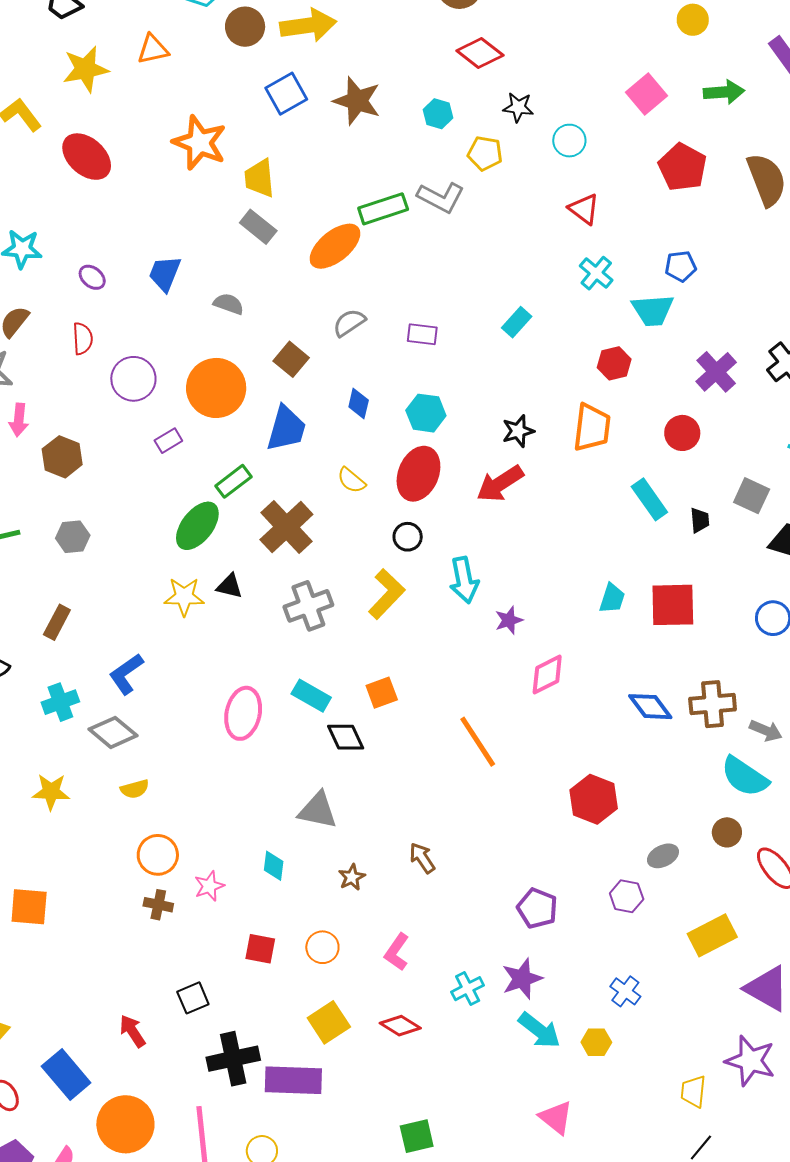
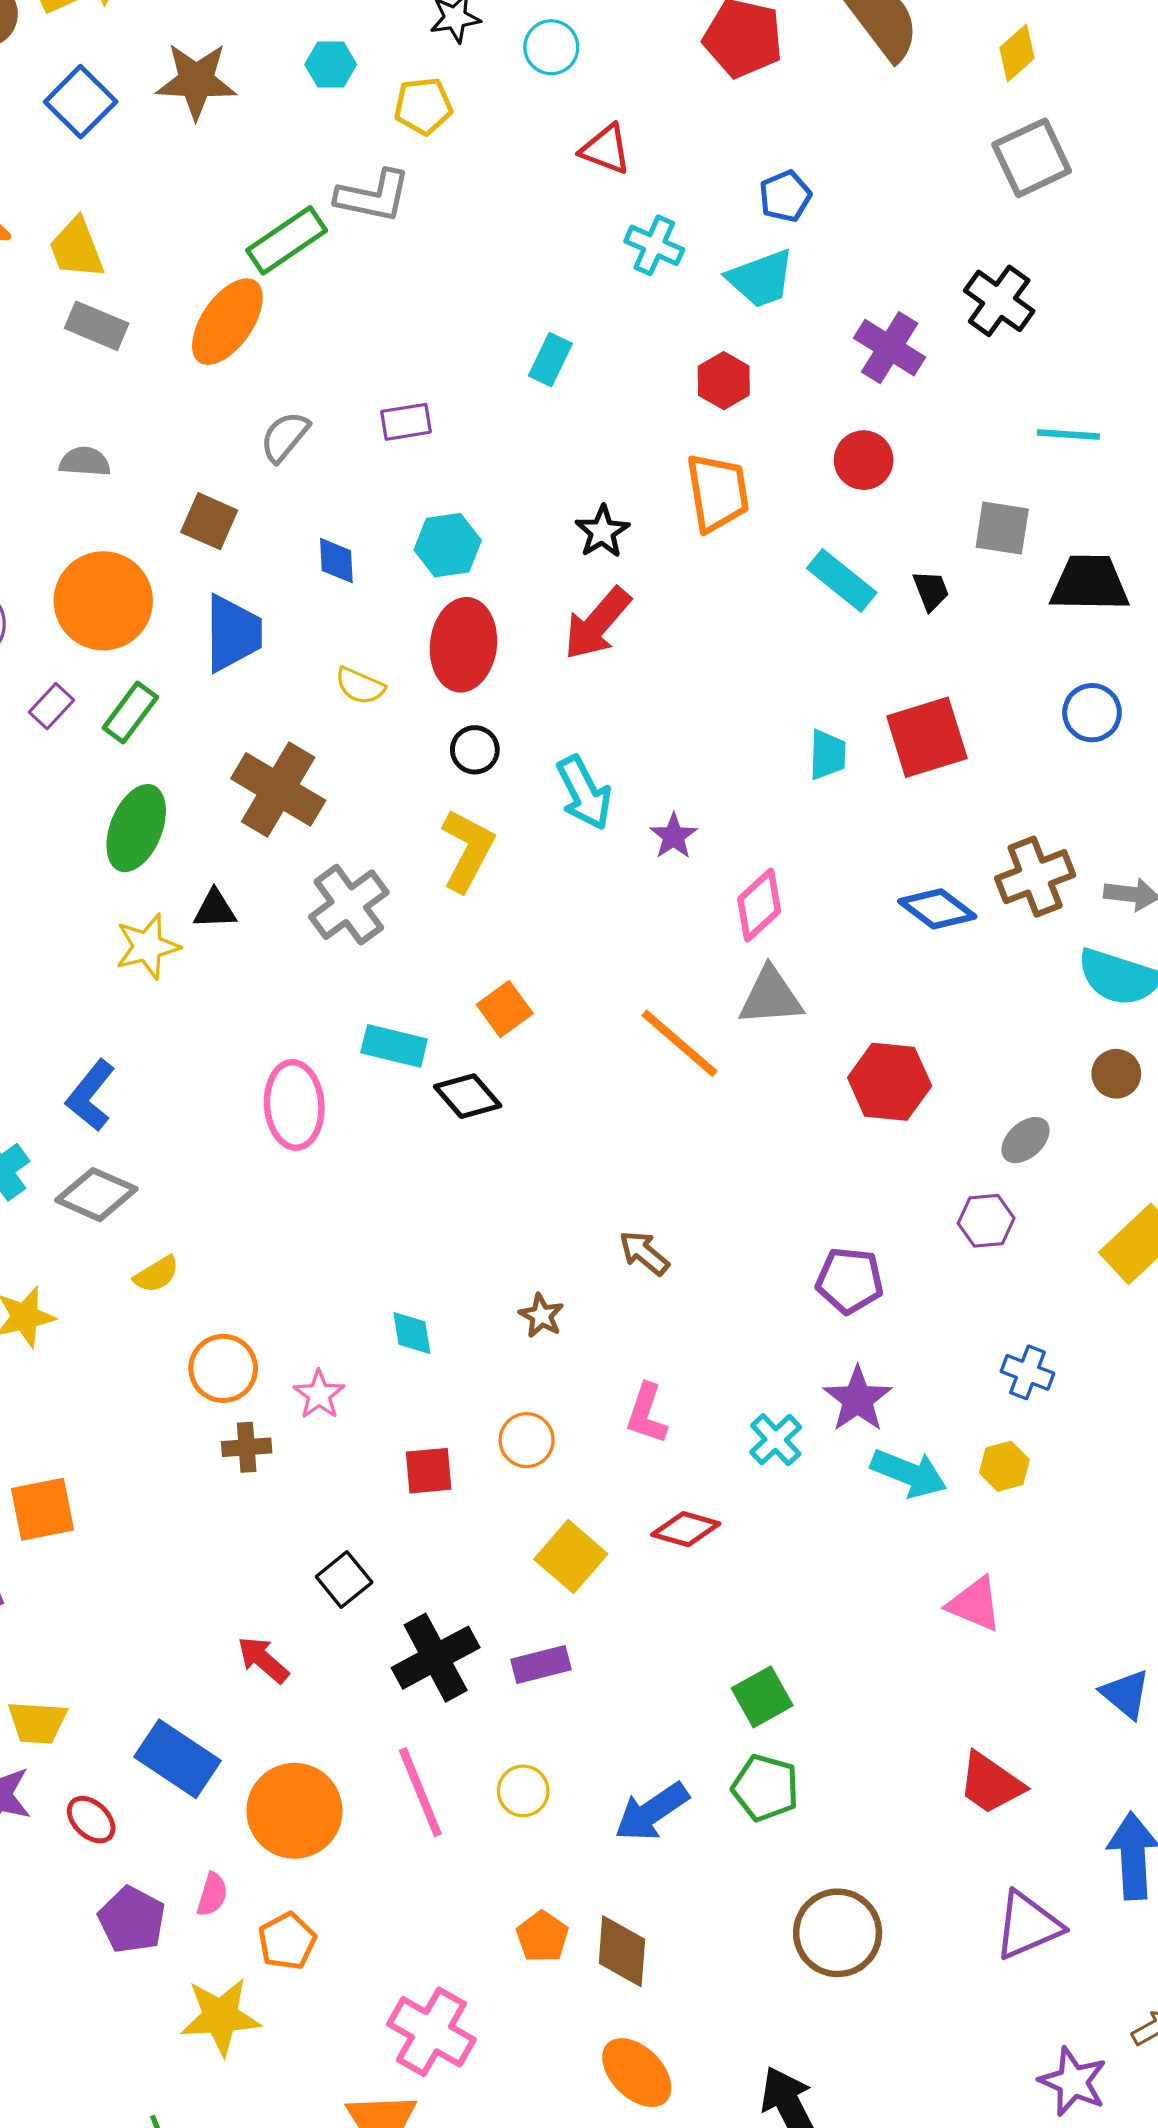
green rectangle: (233, 481) -> (130, 712), moved
gray triangle: (318, 810) -> (771, 997), moved
purple rectangle: (293, 1080) -> (541, 1664), size x0.6

